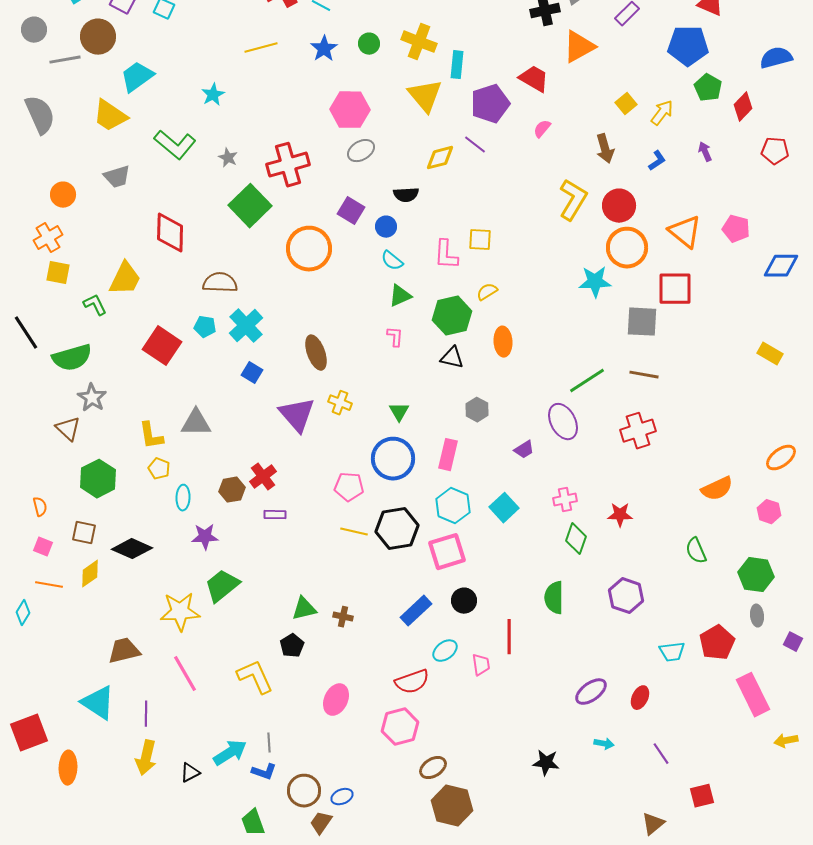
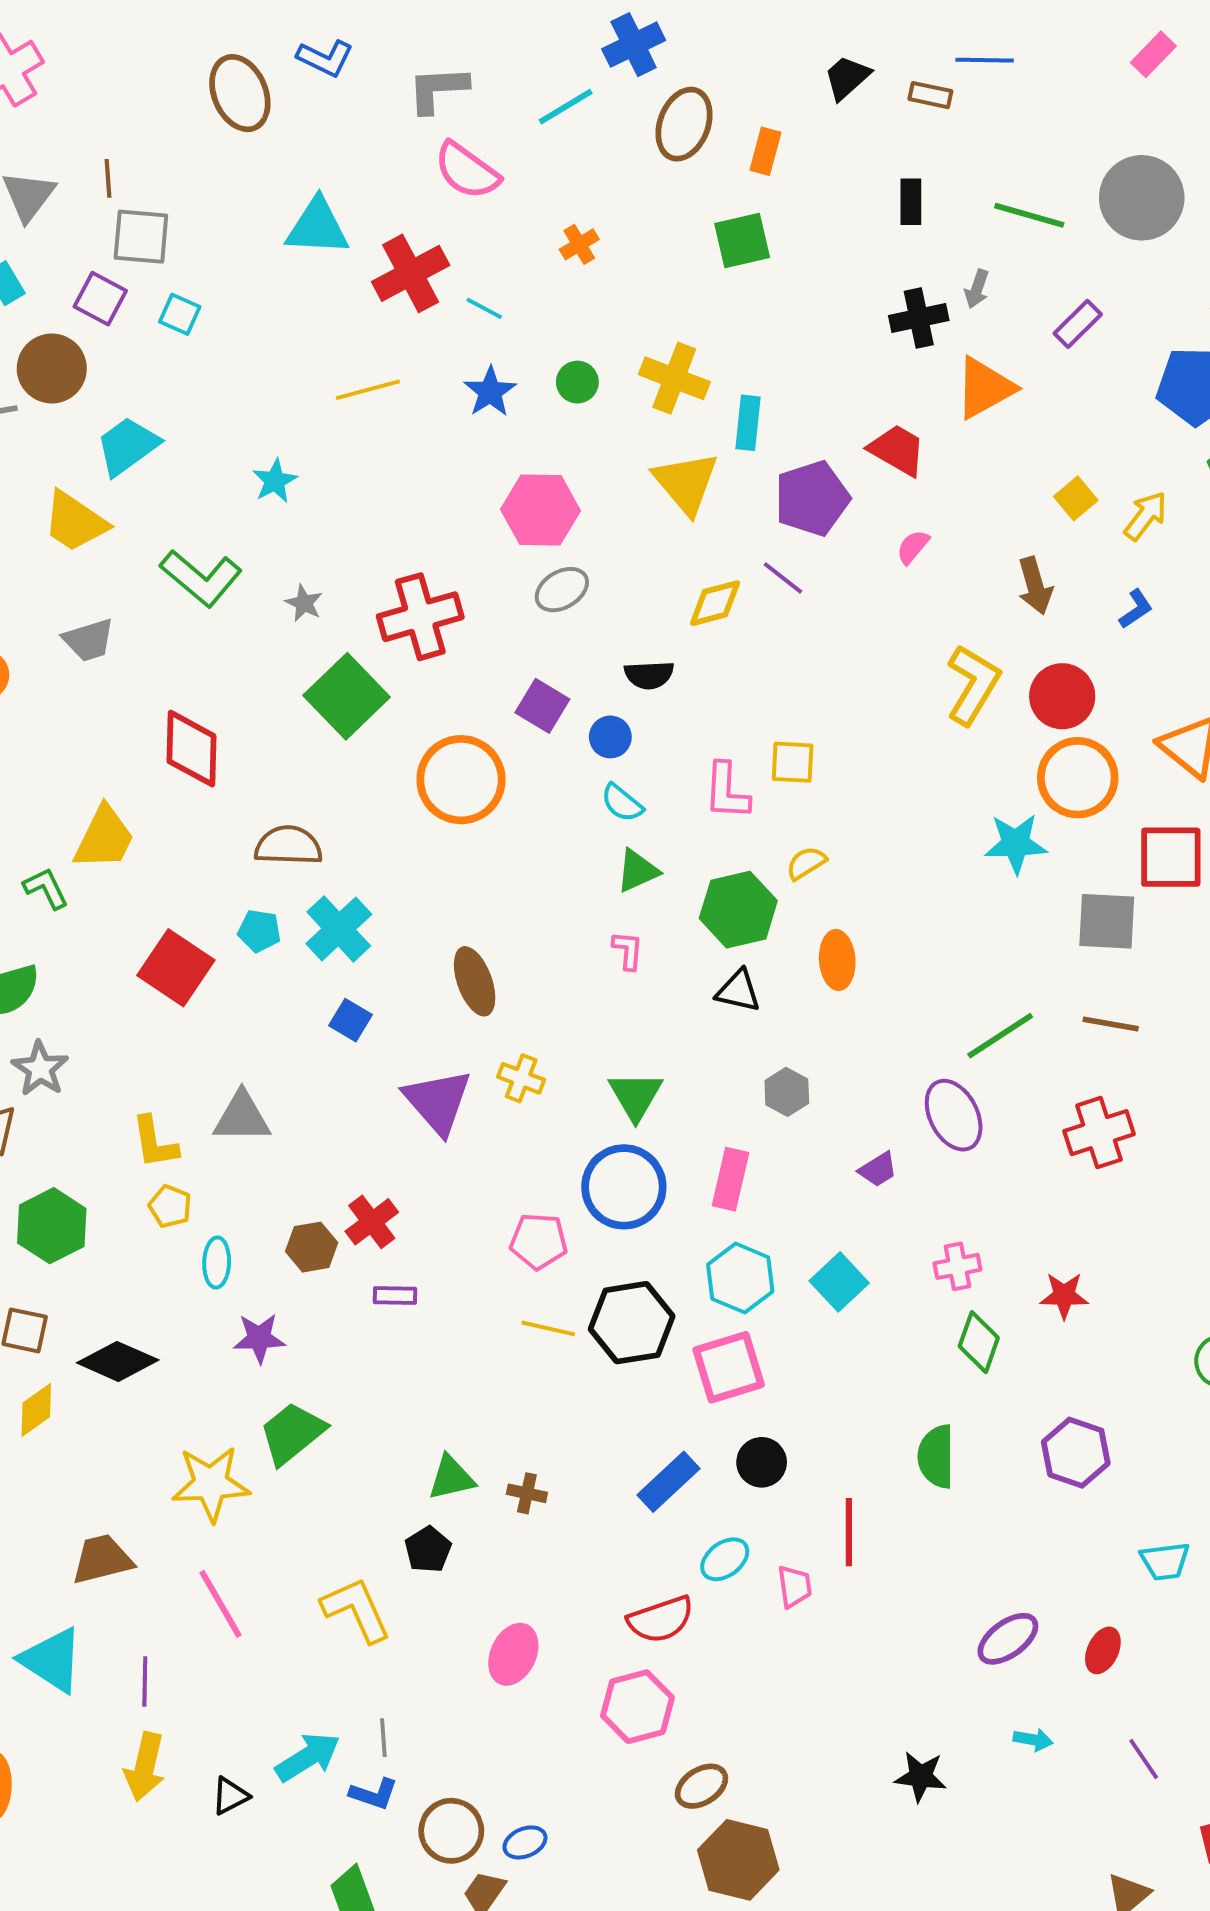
green triangle: (399, 412) -> (636, 1096), size x1.4

